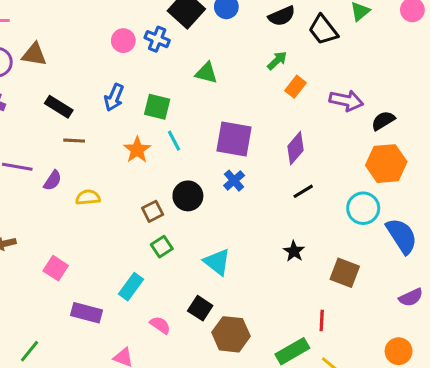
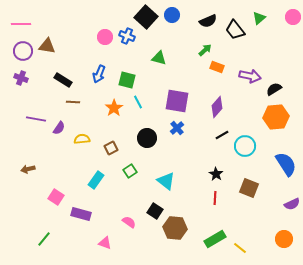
orange rectangle: (296, 87) -> (217, 67), turned 72
cyan circle: (363, 208) -> (245, 146), moved
brown square: (153, 211) -> (111, 148), moved
pink square: (56, 268) -> (56, 197), moved
cyan rectangle: (131, 287) -> (96, 180), moved
red line: (322, 320) -> (215, 198), moved

